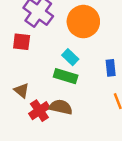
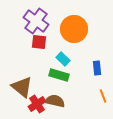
red square: (22, 42) -> (39, 42), moved
brown triangle: (22, 90) -> (22, 87), size x1.6

